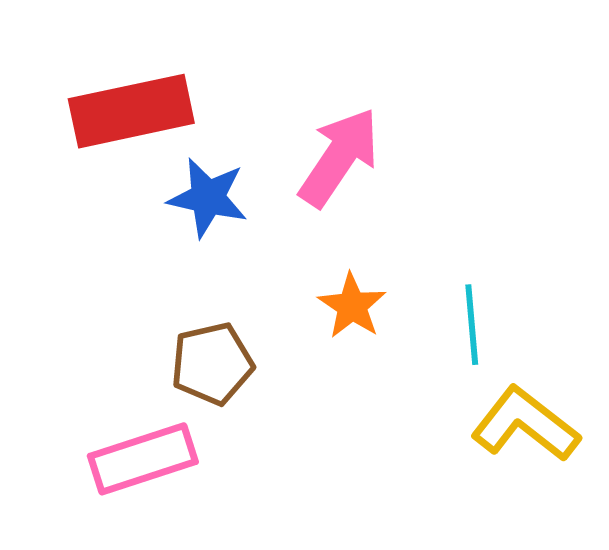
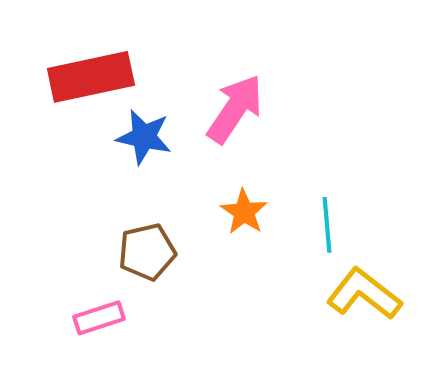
pink rectangle: (143, 459) -> (99, 318), size x0.7

